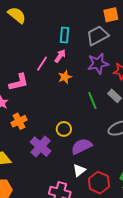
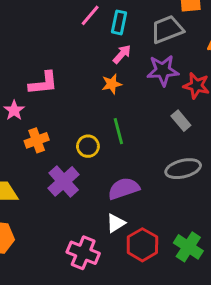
pink arrow: (60, 56) -> (122, 54), moved
pink line: (42, 64) -> (90, 15), moved
green line: (92, 100) -> (118, 131), moved
yellow circle: (64, 129) -> (88, 146), moved

